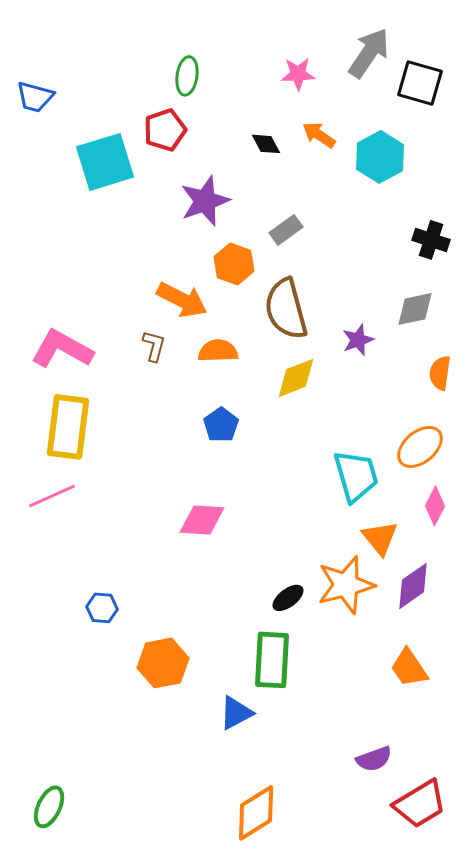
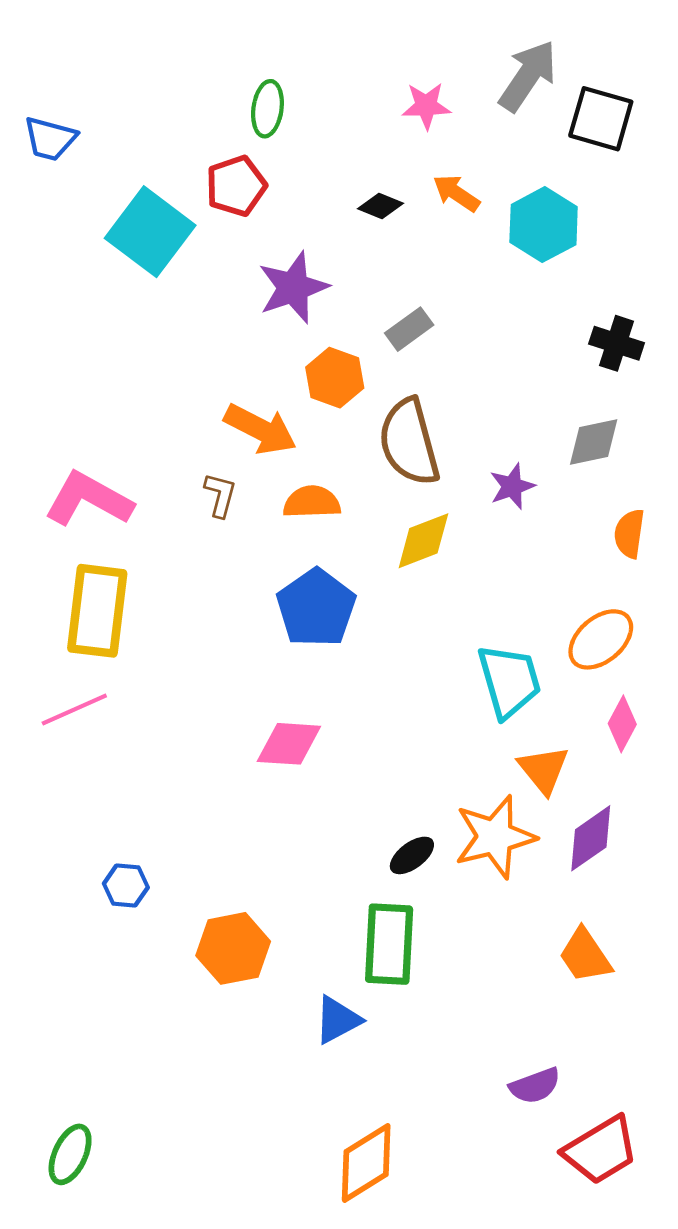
black diamond: (266, 144) -> (380, 206), turned -40
cyan square: (105, 162) -> (150, 232), turned -36
blue pentagon: (221, 425) -> (316, 608), size x1.6
blue hexagon: (102, 608) -> (126, 885), moved

